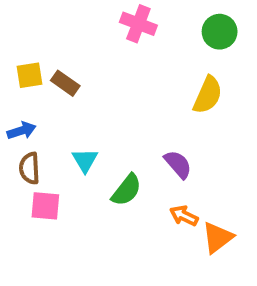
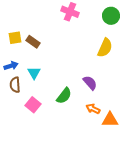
cyan triangle: (85, 160) -> (34, 73), moved
pink square: (45, 206) -> (33, 105), moved, turned 35
orange triangle: (218, 238) -> (110, 120), turned 36

